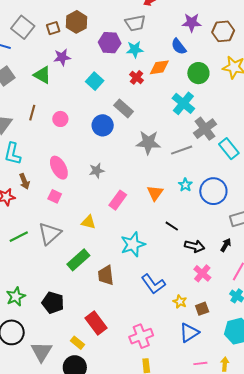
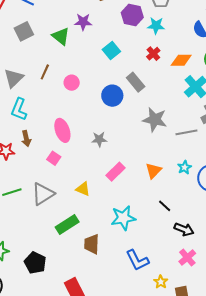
orange diamond: (159, 67) -> (181, 60), moved

